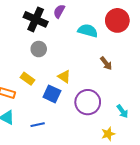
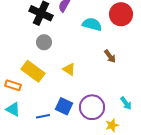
yellow rectangle: (27, 79) -> (33, 71), size x1.6
blue square: (52, 94) -> (64, 106), moved
purple circle: (88, 102) -> (92, 107), moved

